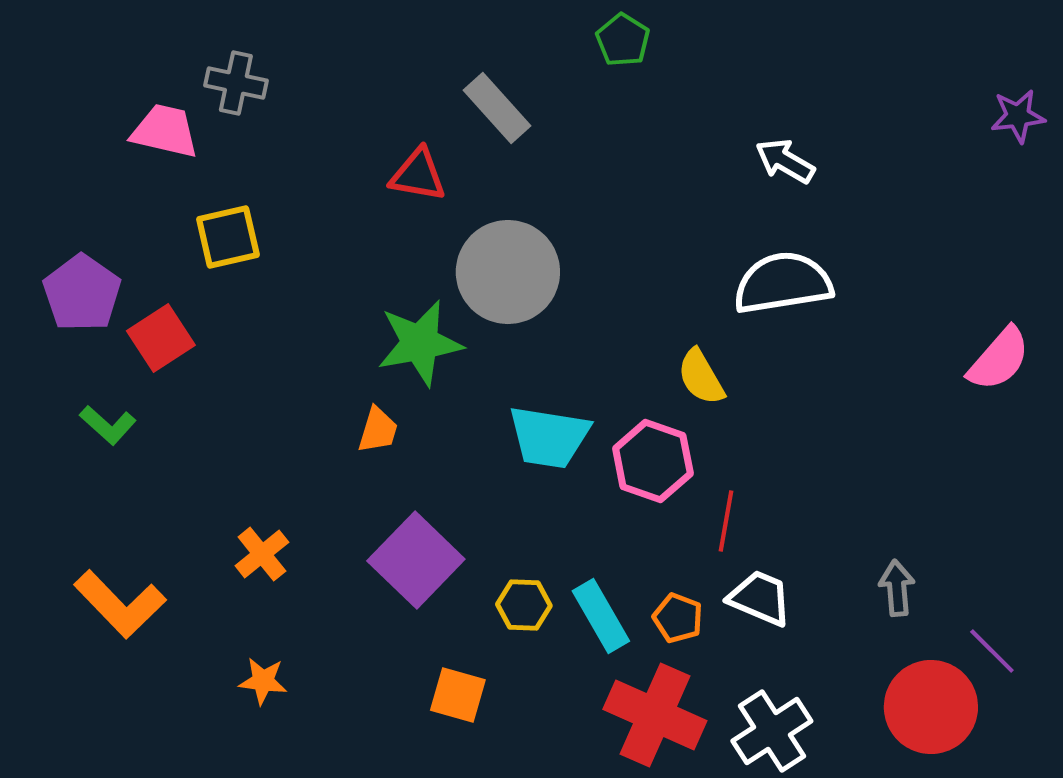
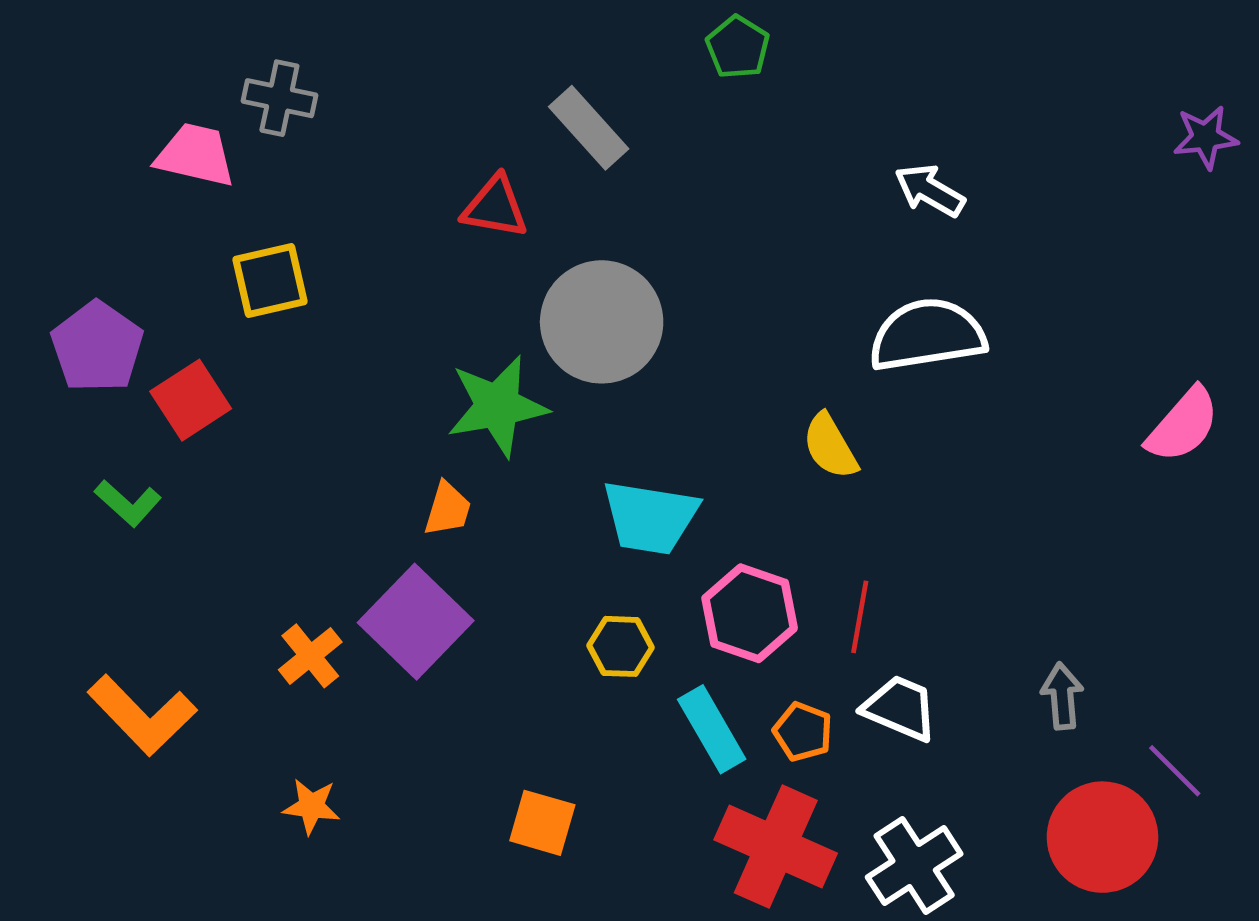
pink hexagon: (653, 461) -> (750, 613), moved
purple square: (416, 560) -> (416, 622), moved
yellow hexagon: (524, 605) -> (621, 646), moved

